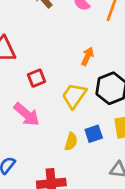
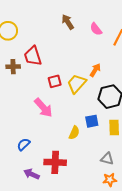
yellow trapezoid: (74, 96) -> (77, 84), moved
blue square: (94, 134) -> (92, 121), moved

